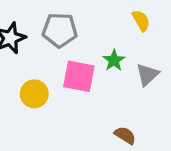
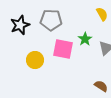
brown semicircle: (125, 135) -> (101, 86), moved

